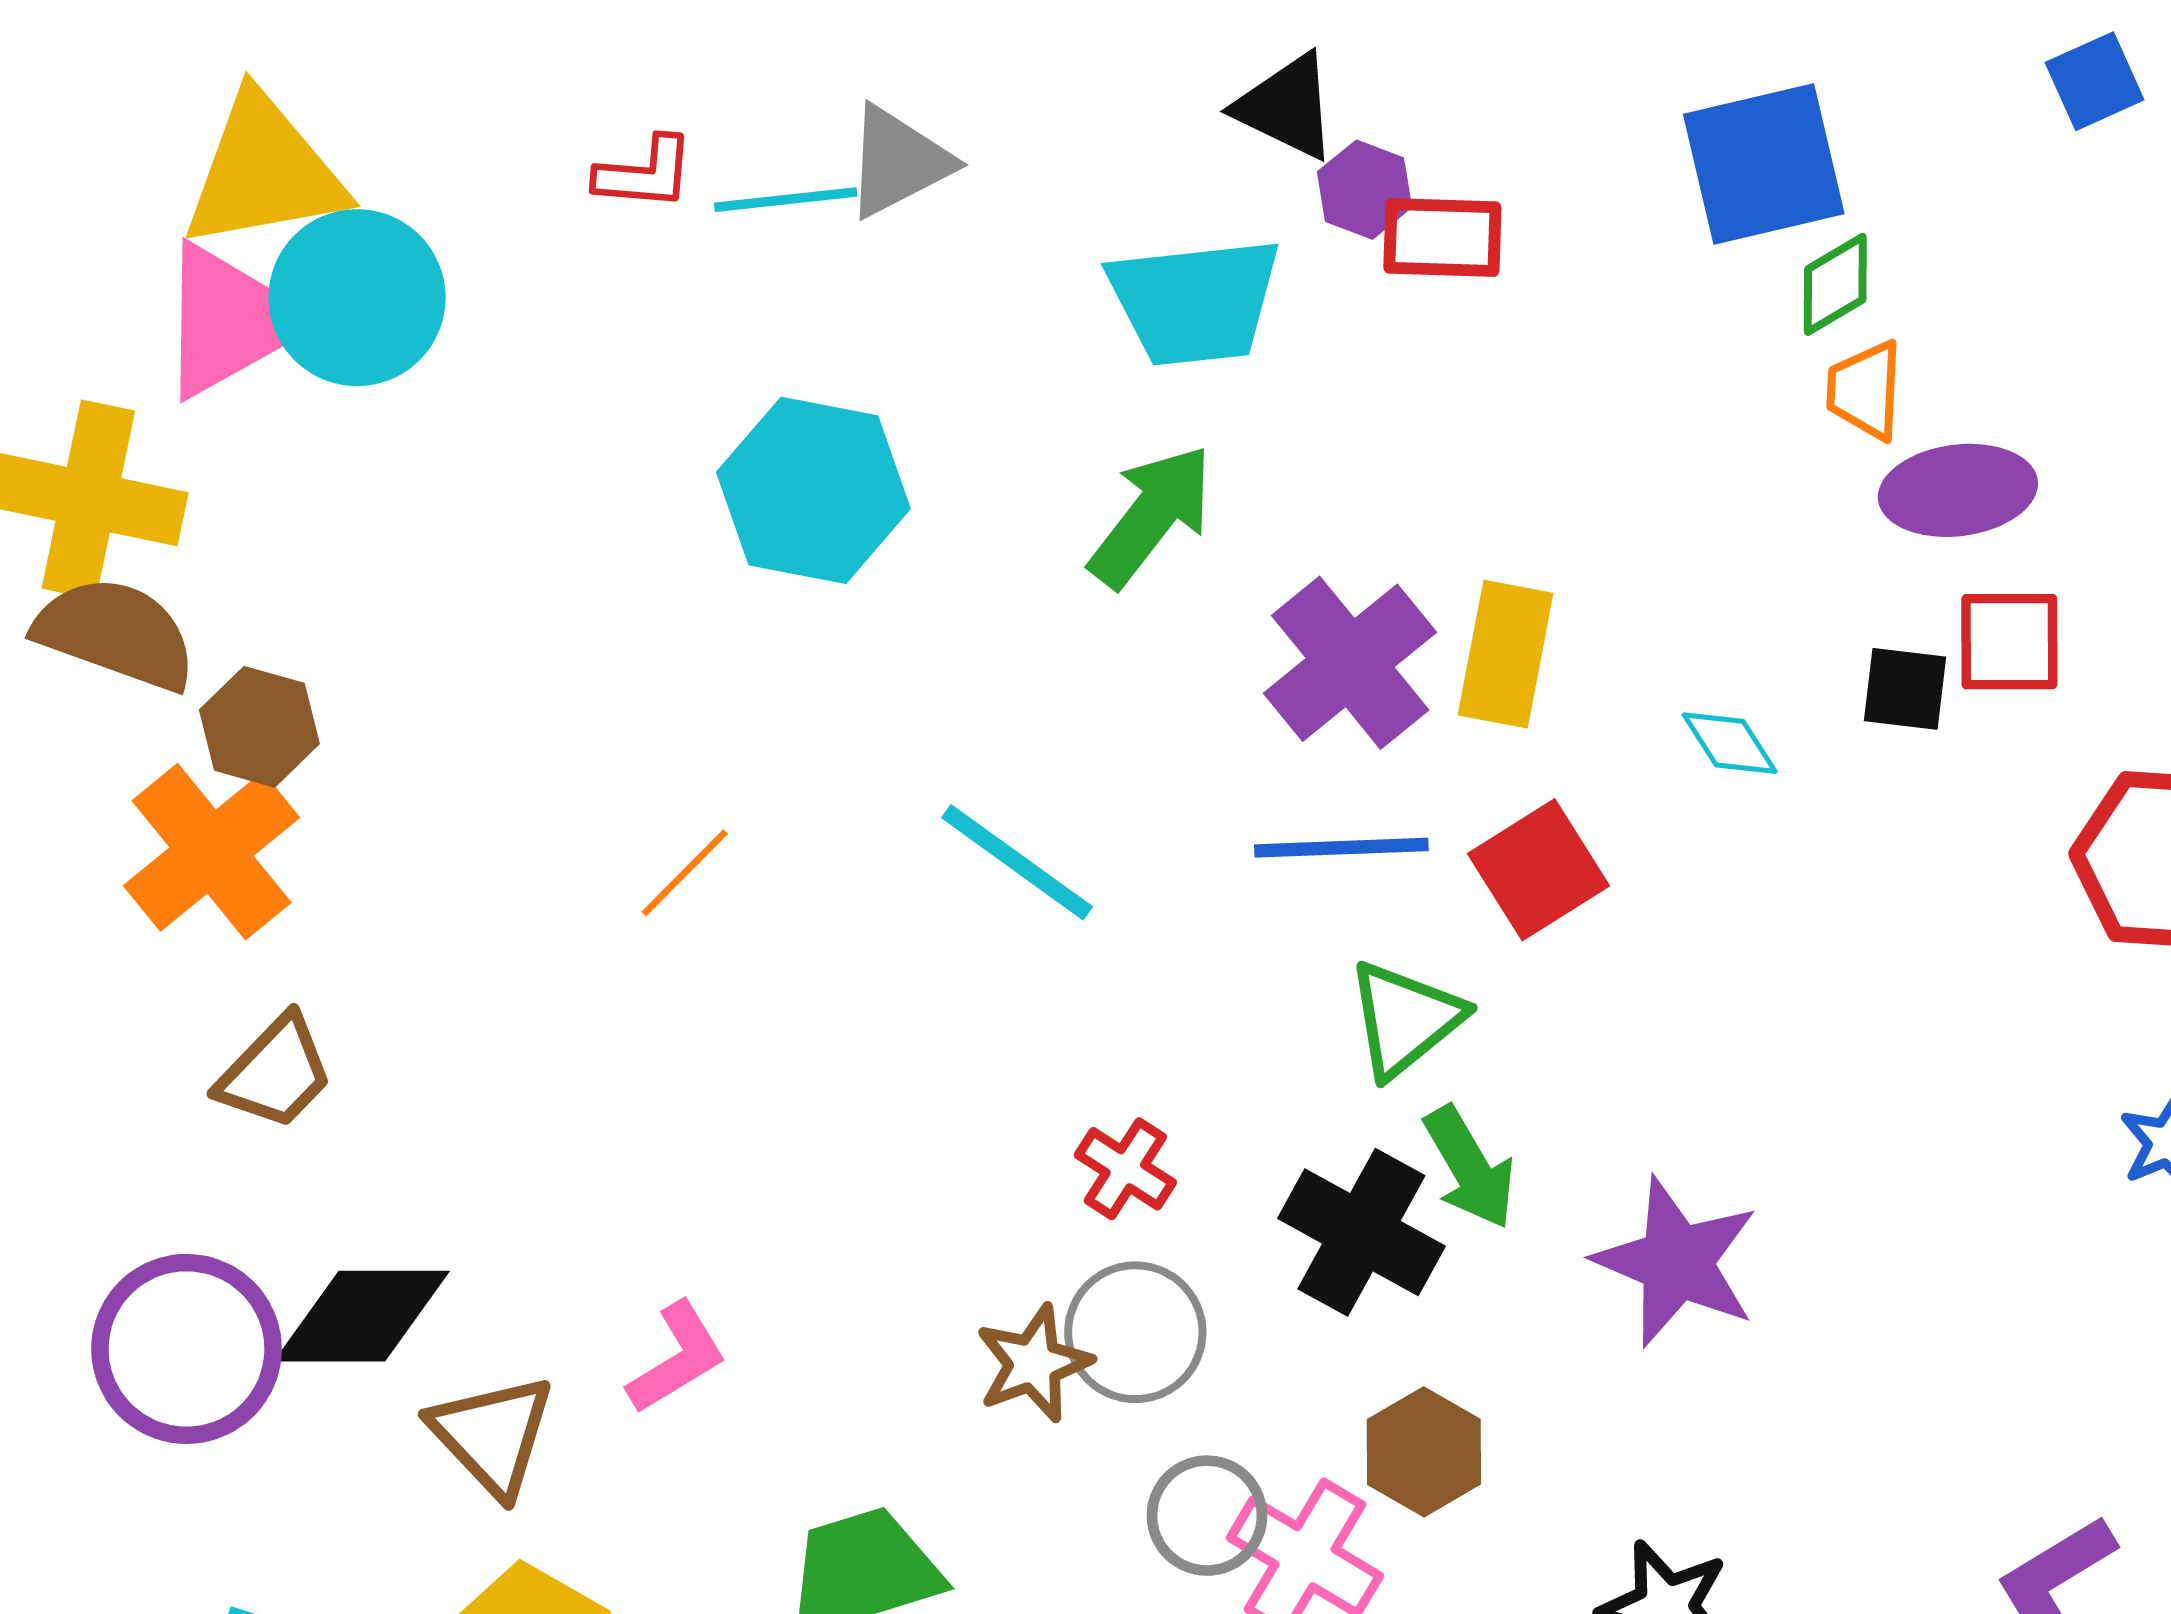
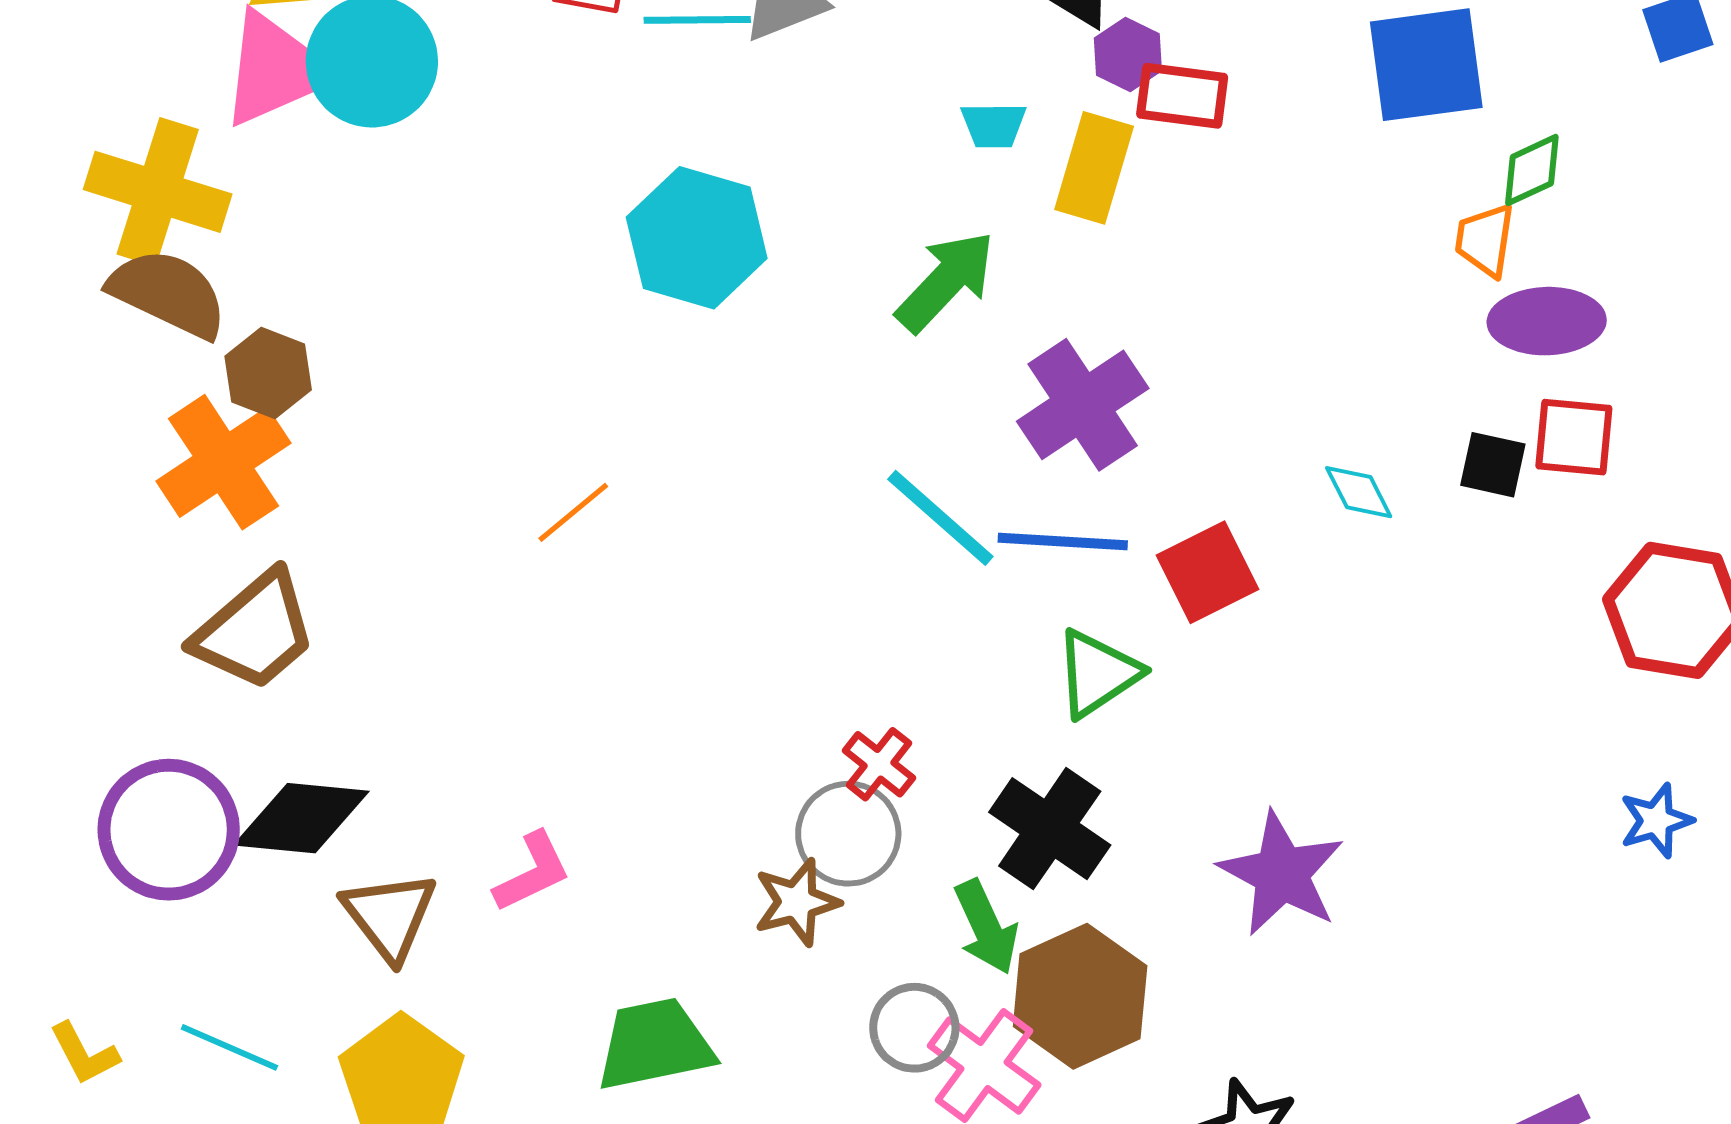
green diamond: (1835, 284) -> (1532, 170), moved
cyan trapezoid: (1195, 301) -> (994, 125), size x0.5
yellow rectangle: (1506, 654) -> (1094, 168), moved
cyan line: (1017, 862) -> (940, 518), moved
brown trapezoid: (275, 1073) -> (255, 631), size x1.4
green arrow: (1470, 1168) -> (986, 927), moved
gray circle: (1135, 1332) -> (848, 834), moved
brown hexagon: (1424, 1452) -> (1080, 996), size x1.5

